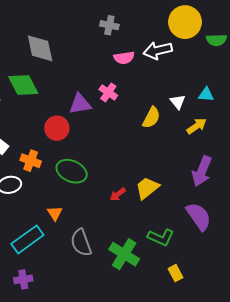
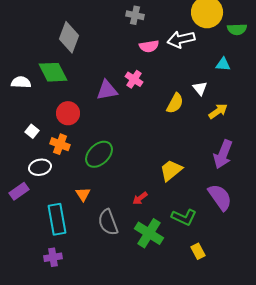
gray diamond: (40, 48) -> (69, 37), turned 32
cyan triangle: (206, 95) -> (223, 64), moved
red circle: (57, 128) -> (68, 113), moved
green ellipse: (72, 171) -> (99, 154), turned -68
red arrow: (118, 194) -> (140, 198), moved
cyan rectangle: (27, 239) -> (57, 219), turned -64

